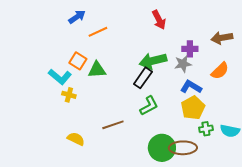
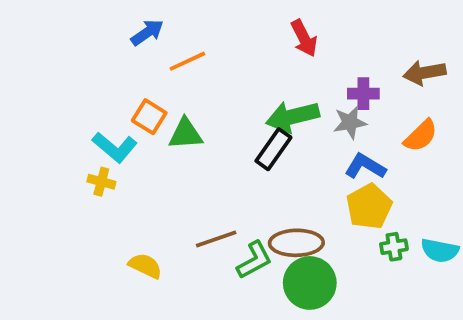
yellow cross: (69, 95) -> (101, 182), moved
green L-shape: (149, 106) -> (254, 260), moved
brown ellipse: (183, 148) -> (296, 243), moved

